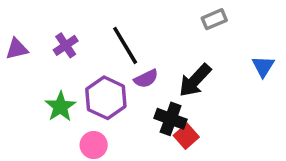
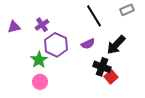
black line: (125, 45) -> (94, 16), moved
purple hexagon: (106, 98) -> (56, 45), moved
pink circle: (94, 145) -> (40, 82), moved

